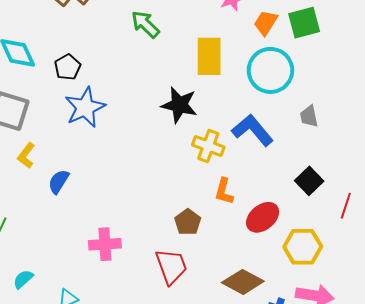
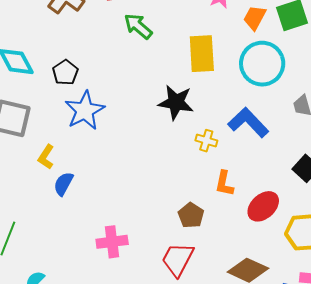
yellow cross: (208, 146) -> (206, 141), size x0.7
yellow L-shape: (26, 155) -> (46, 157), moved
red trapezoid: (171, 266) -> (178, 259), turned -129

